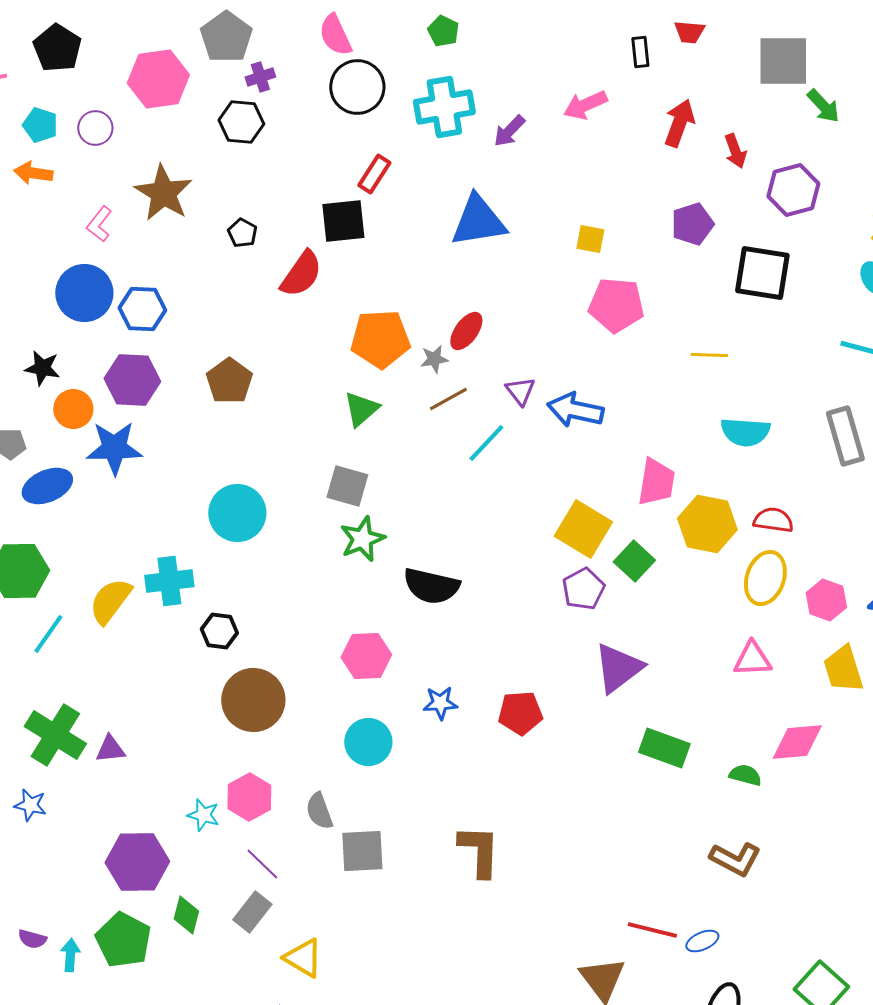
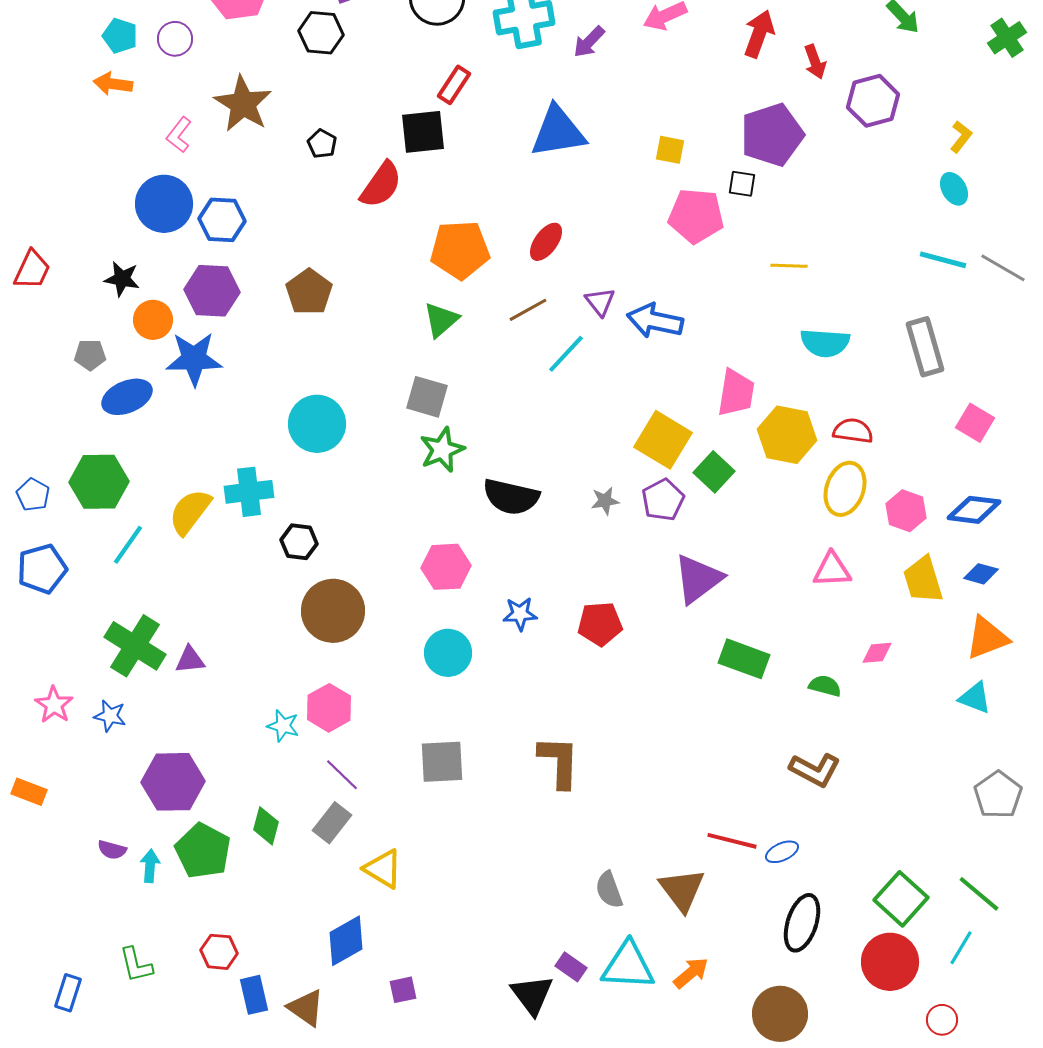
purple pentagon: (692, 224) -> (772, 135), size x1.5
black square: (762, 273) -> (742, 184), moved, size x0.5
gray star: (434, 359) -> (605, 501), moved
pink diamond: (797, 742) -> (877, 653), size x0.6
gray semicircle: (319, 811) -> (609, 890), moved
purple hexagon: (137, 862) -> (173, 782), moved

